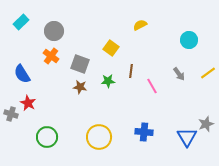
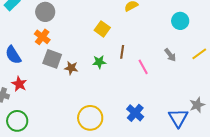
gray square: (80, 64) -> (52, 59), moved
blue cross: (144, 132) -> (135, 113), turned 36
green circle: (47, 137) -> (17, 121), moved

